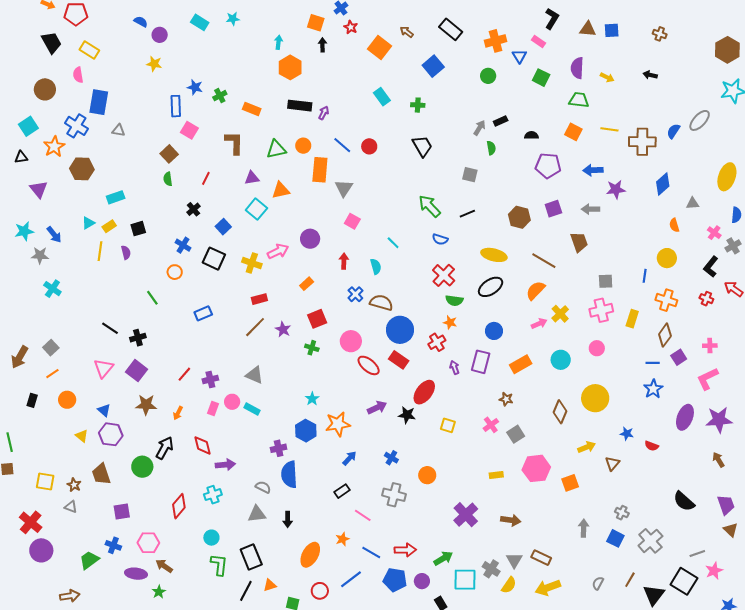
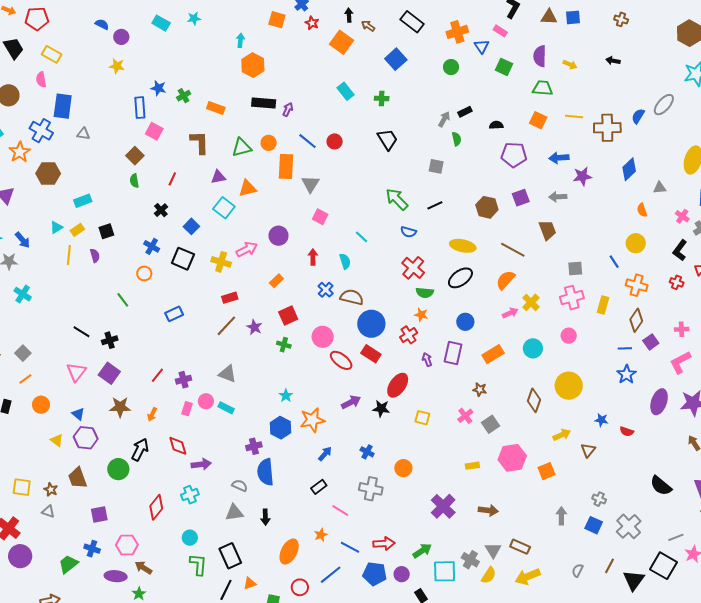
black arrow: (322, 45) -> (349, 15), moved
blue line: (645, 276) -> (614, 262), turned -40

